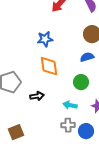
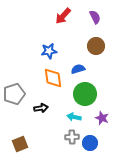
blue semicircle: (87, 57) -> (78, 69), moved
green circle: (81, 82) -> (85, 94), size x1.5

